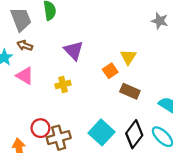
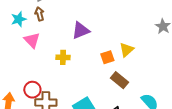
brown arrow: (25, 45) -> (40, 14), turned 40
purple triangle: (74, 50) -> (81, 31), turned 36

